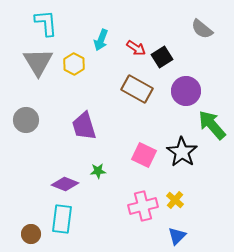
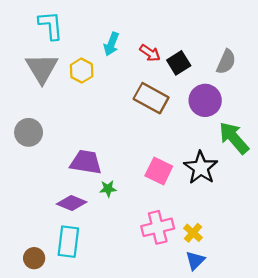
gray semicircle: (202, 29) -> (226, 62), moved, turned -105
purple trapezoid: (84, 126) -> (86, 162), moved, turned 116
yellow cross: (175, 200) -> (193, 233), moved

